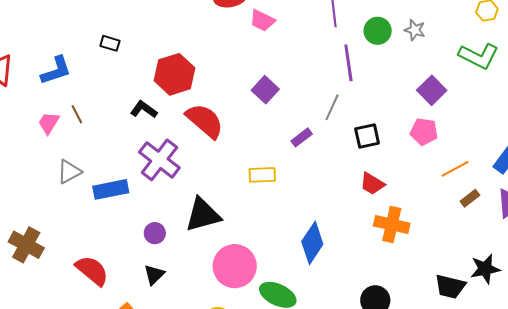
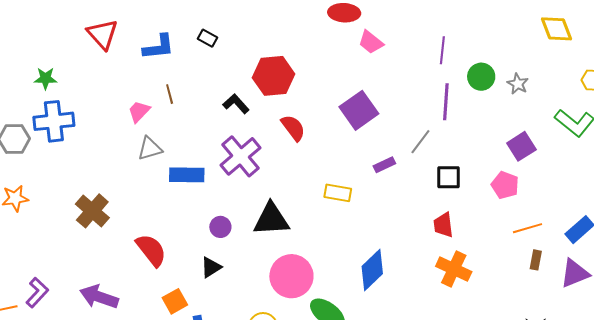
black rectangle: (110, 43) -> (208, 38), moved
purple square: (265, 90) -> (359, 110), size x1.4
red semicircle: (205, 121) -> (293, 128), size x0.7
pink trapezoid: (49, 123) -> (139, 112), moved
red trapezoid: (372, 184) -> (443, 225), turned 40
brown rectangle: (470, 198) -> (536, 260), turned -54

